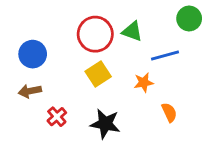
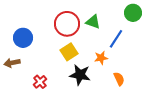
blue line: (165, 55) -> (116, 39), turned -42
brown arrow: (30, 91) -> (12, 63), moved
black star: (105, 124) -> (80, 75), moved

